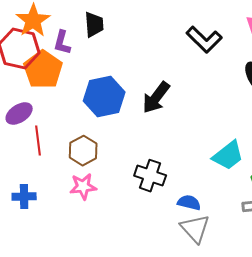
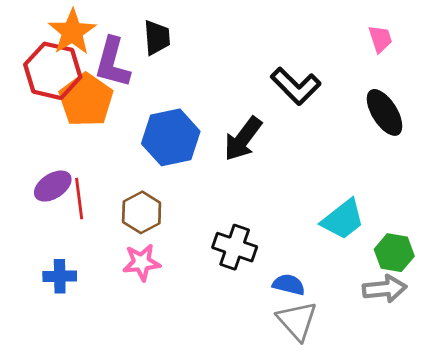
black L-shape: (204, 40) -> (296, 86), moved
purple L-shape: (62, 43) -> (112, 62), size x1.5
purple ellipse: (19, 114) -> (53, 186), moved

